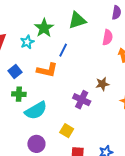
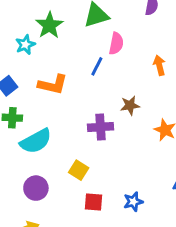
pink semicircle: (108, 37) -> (116, 44), moved
blue line: (63, 50) -> (97, 66), moved
purple cross: (82, 100) -> (101, 127), turned -30

